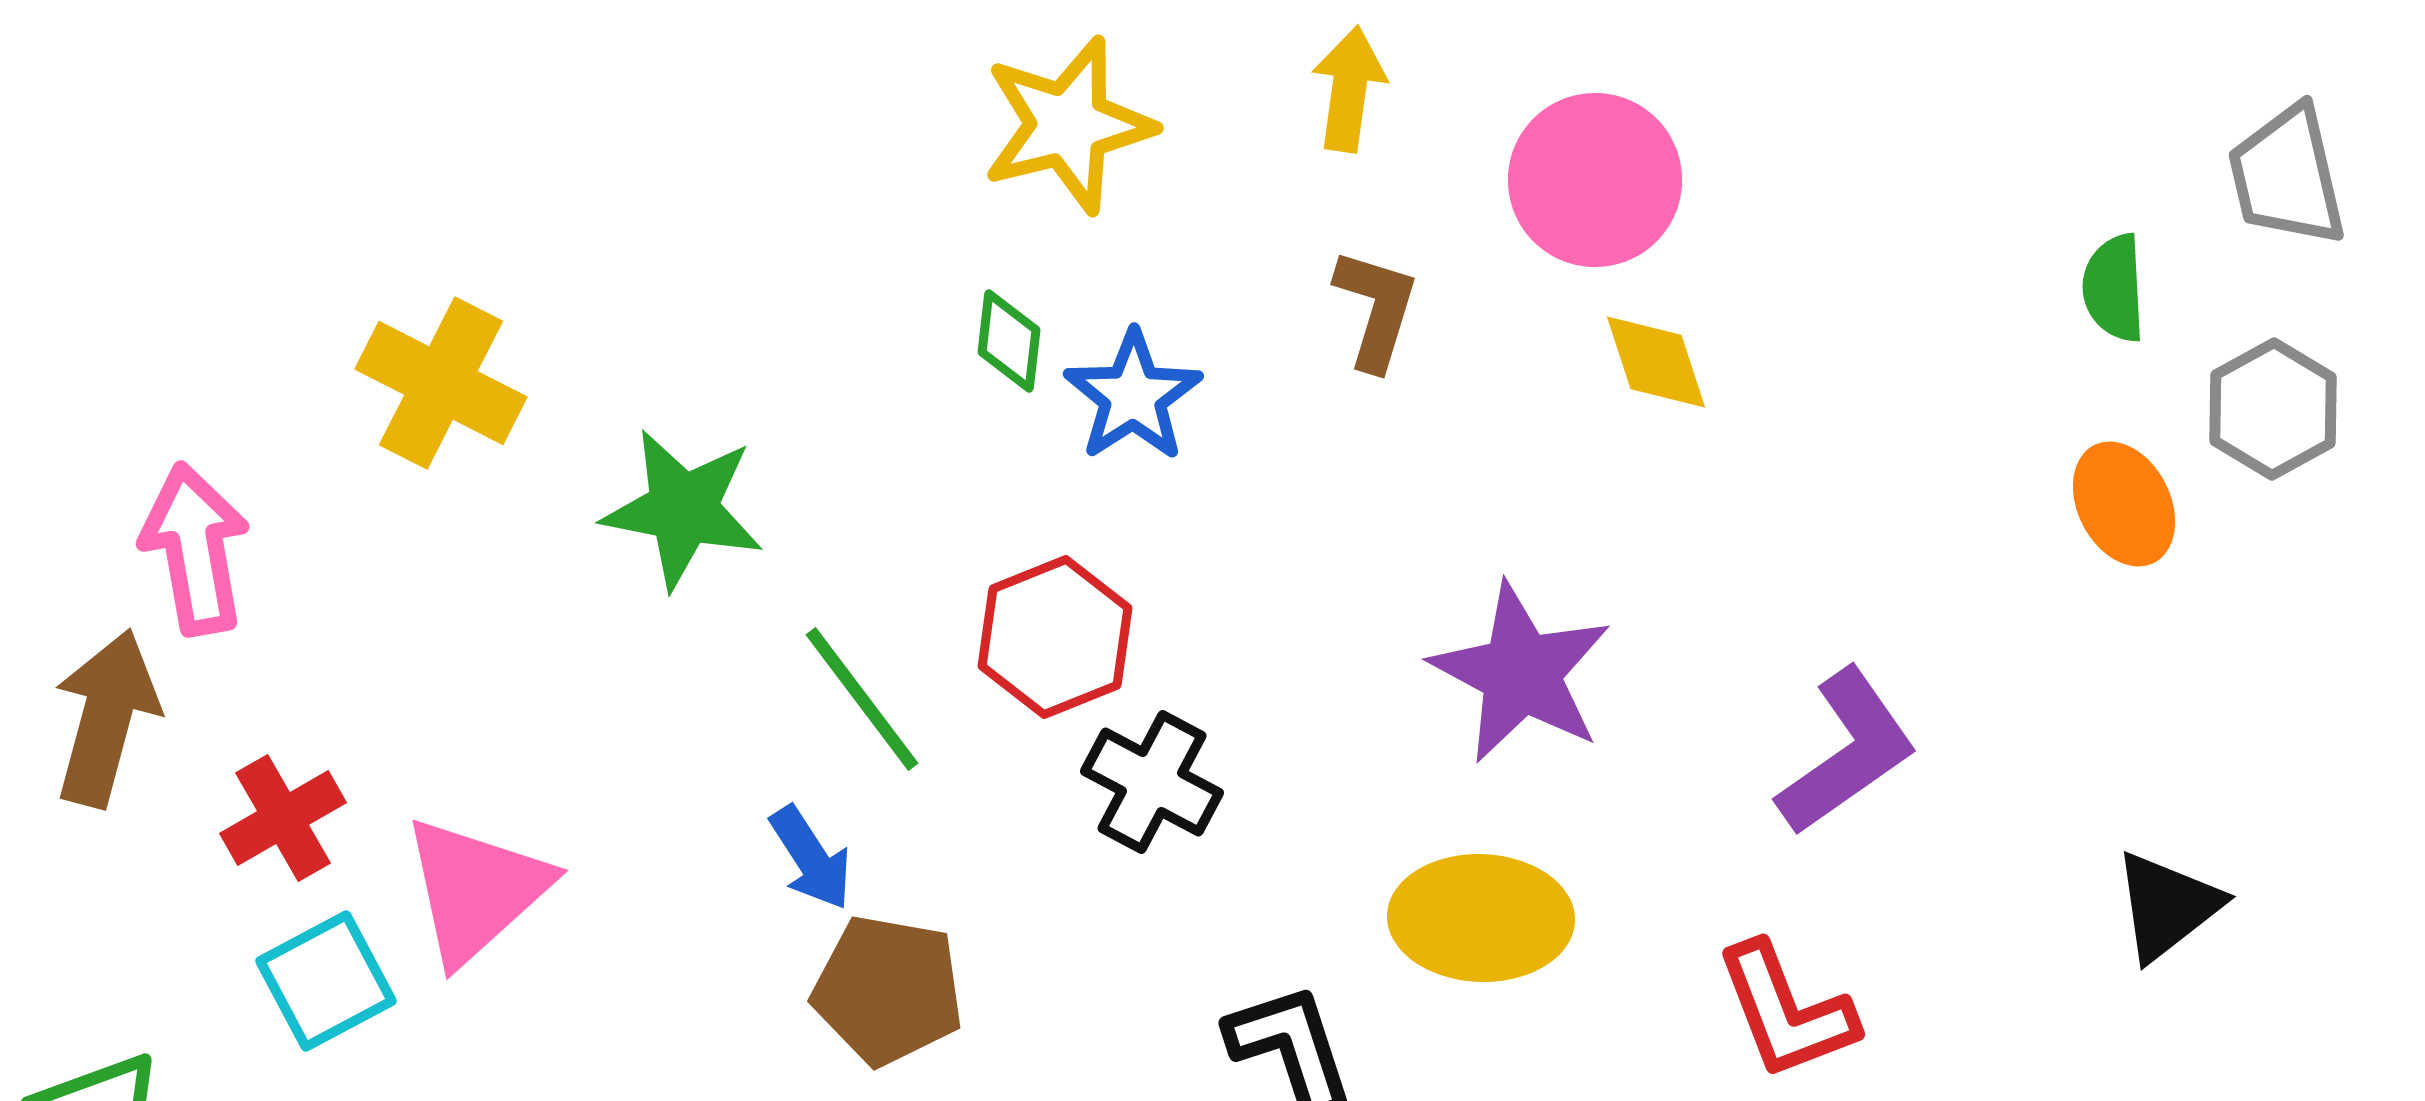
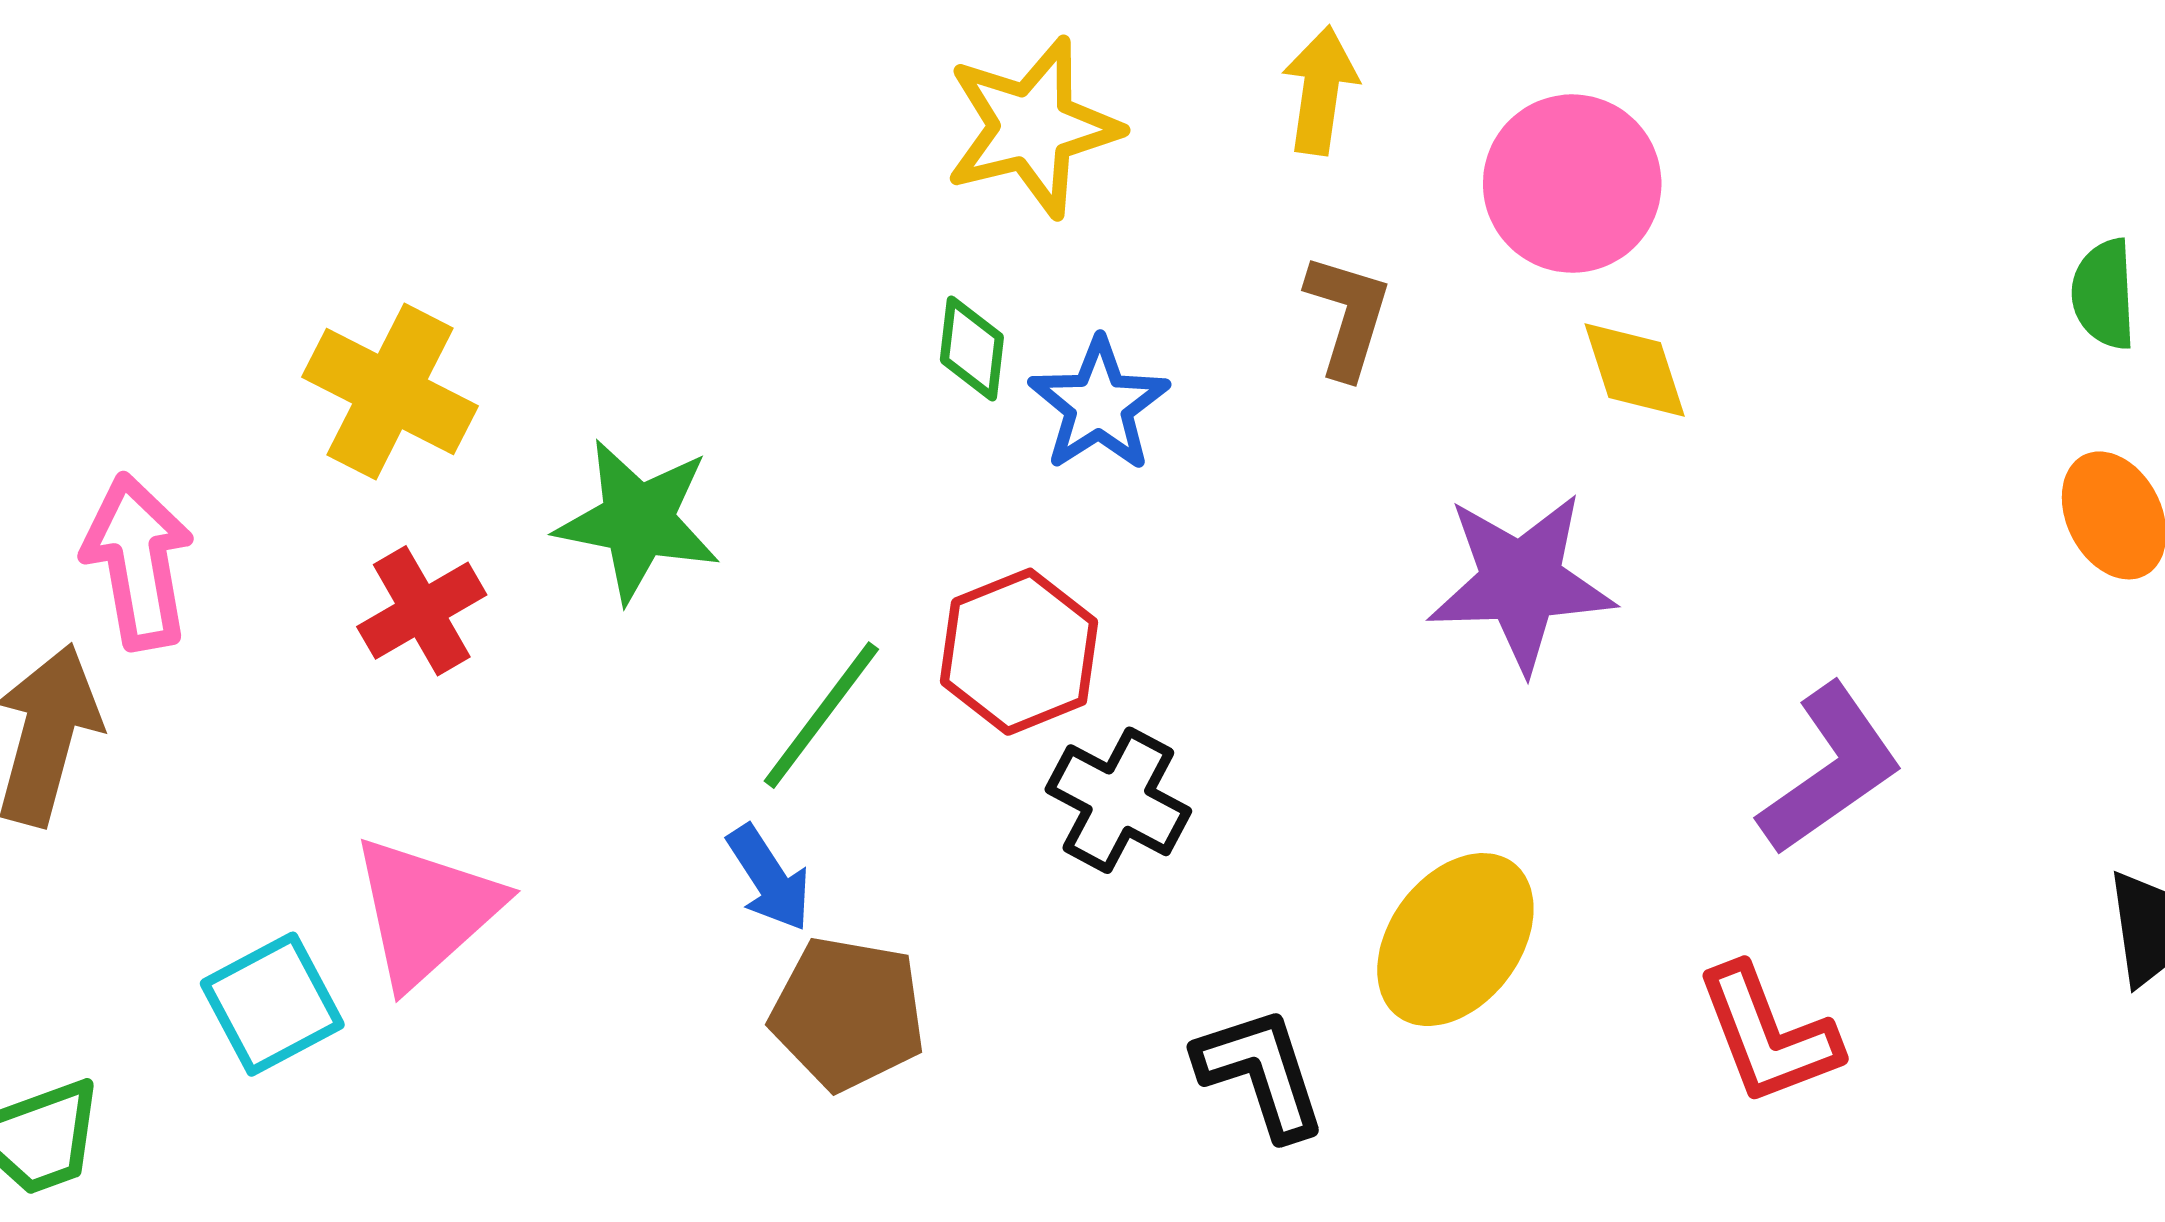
purple star: (1521, 673) -> (1521, 582), moved, turned -30
green line: (862, 699) -> (821, 715), turned 74
red cross: (283, 818) -> (422, 611), moved
yellow ellipse: (1481, 918) -> (1455, 940), turned -55

